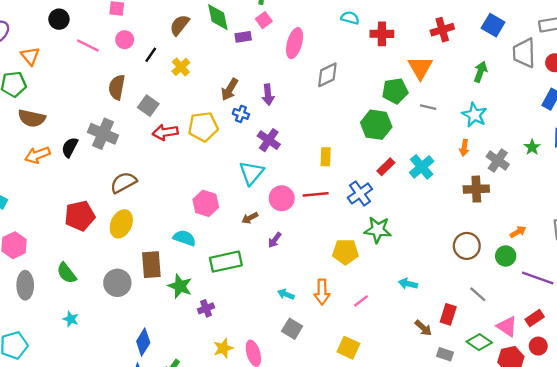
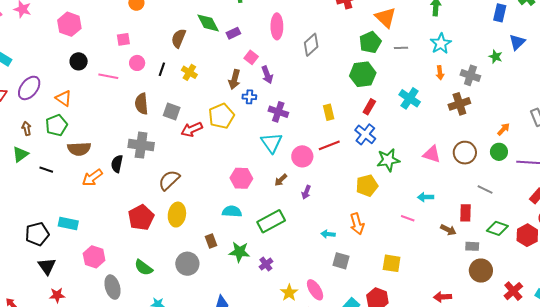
pink square: (264, 20) -> (251, 57), moved
cyan star: (474, 115) -> (441, 44), turned 30
red rectangle: (386, 167) -> (369, 107), moved
brown rectangle: (151, 265) -> (211, 241), size x0.6
pink line: (361, 301) -> (408, 218), moved, turned 72
pink triangle: (507, 327) -> (432, 154), moved

